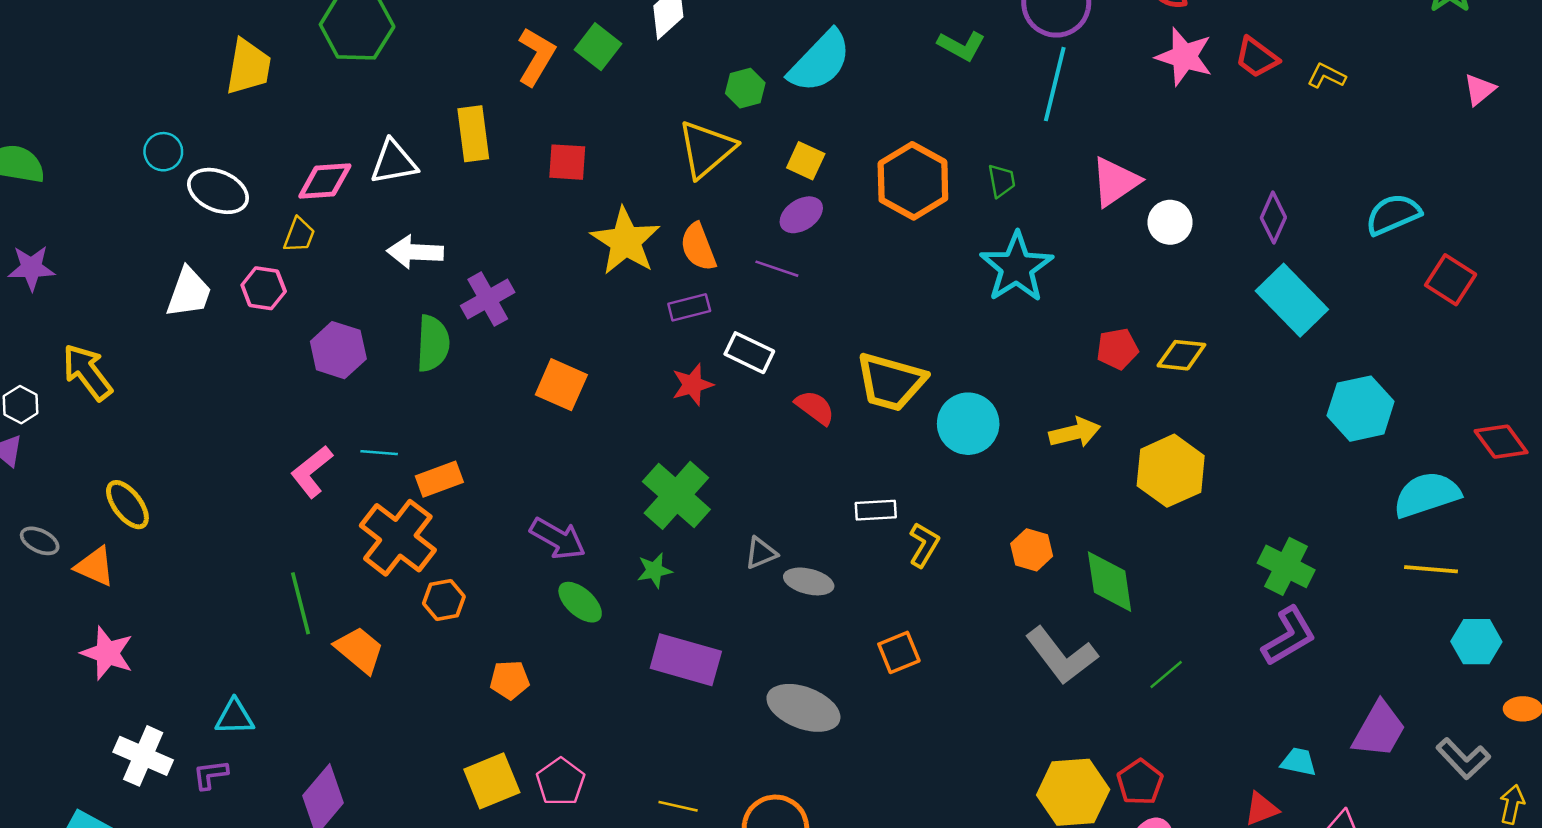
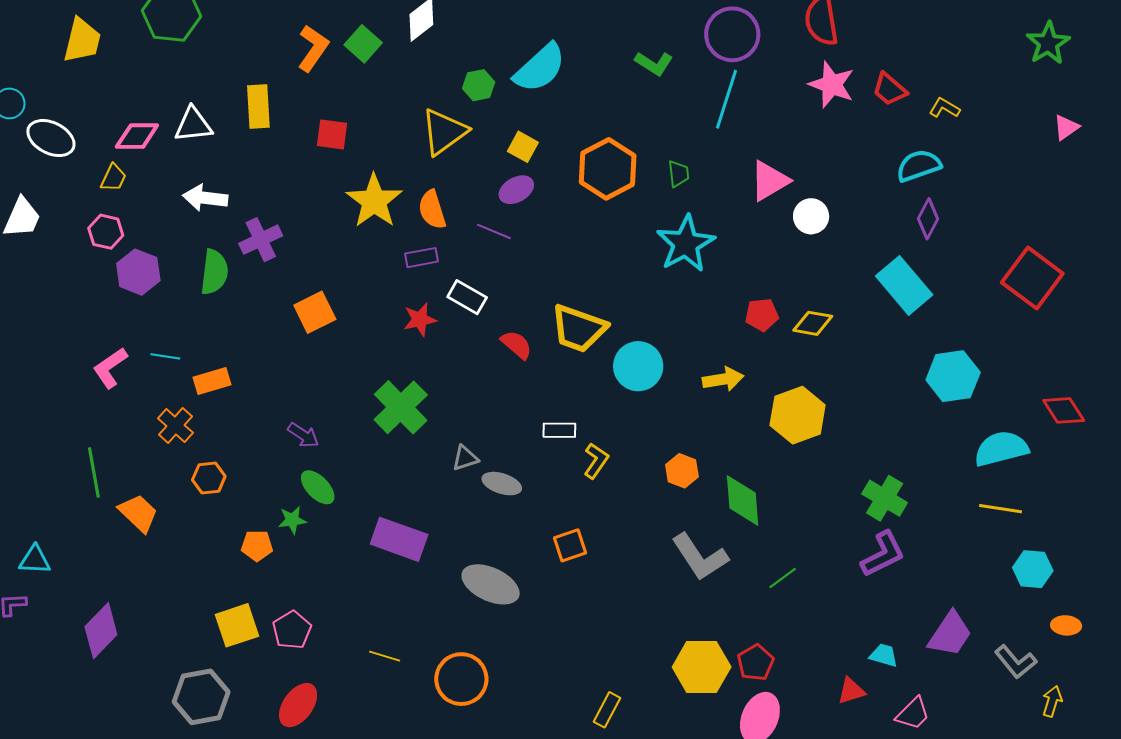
cyan semicircle: (1393, 214) -> (919, 166), moved
purple diamond: (1273, 218) -> (928, 219), moved
red square: (1451, 280) -> (1032, 278), size x1.5
pink hexagon: (264, 288) -> (106, 232), moved
orange square: (561, 385) -> (315, 312), turned 36
orange cross: (398, 538) -> (175, 426), size x0.6
purple arrow: (558, 538) -> (303, 435), size x0.7
green star: (654, 570) -> (292, 520), moved

